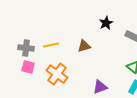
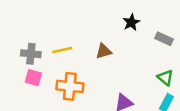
orange cross: (57, 74) -> (70, 86), turned -30

